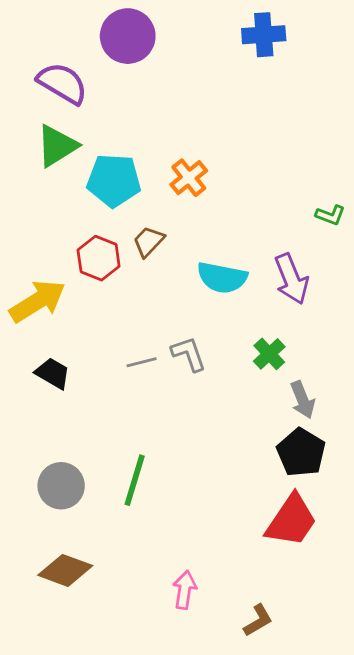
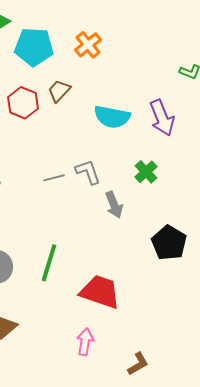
gray arrow: (303, 400) -> (114, 205), moved
red trapezoid: (291, 520) -> (100, 292), moved, turned -105

